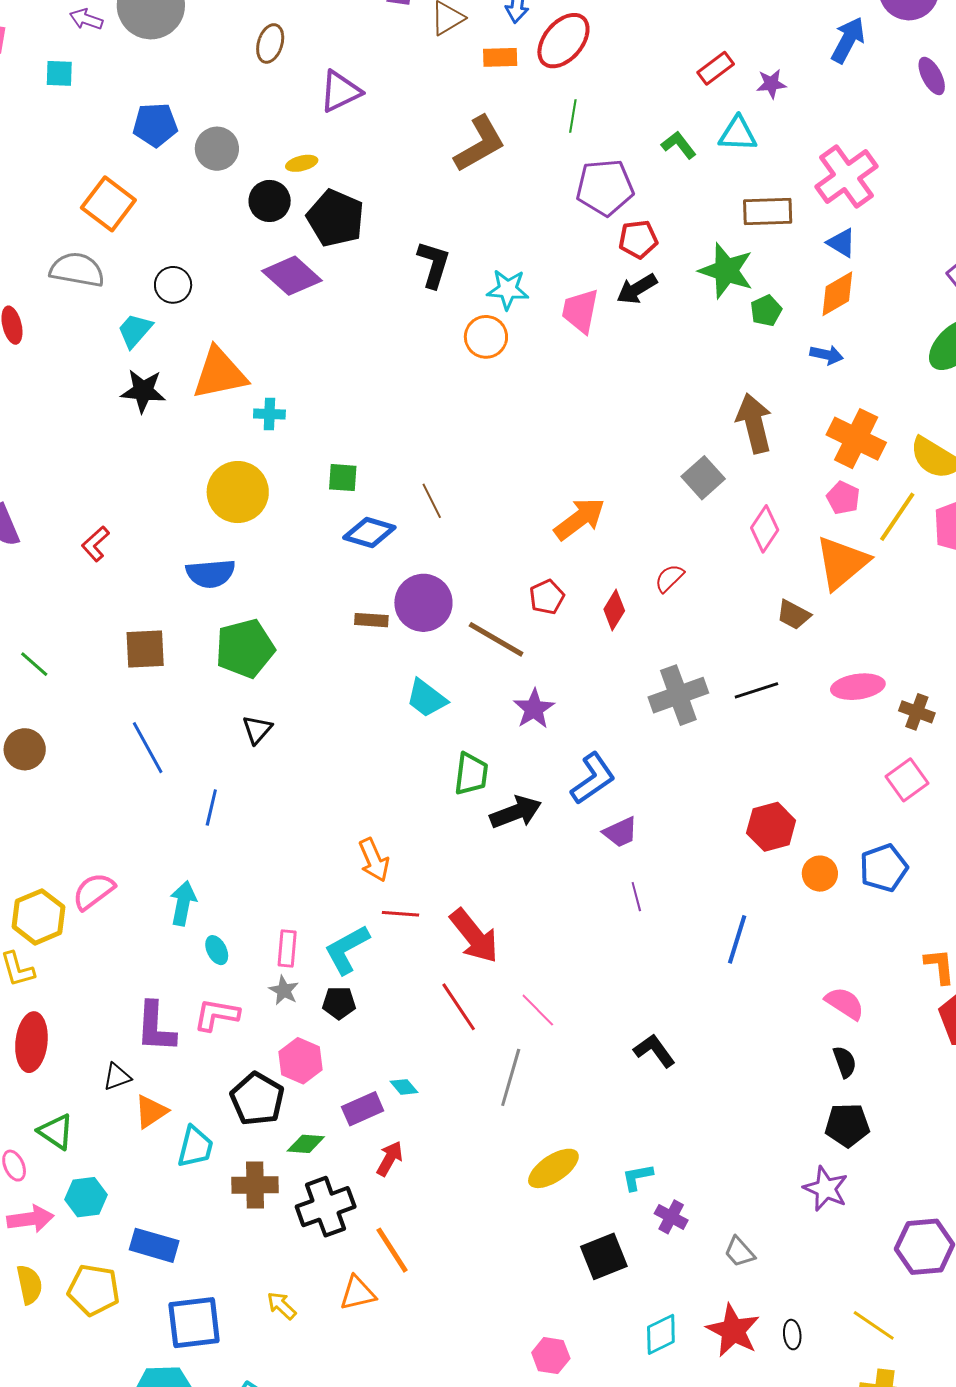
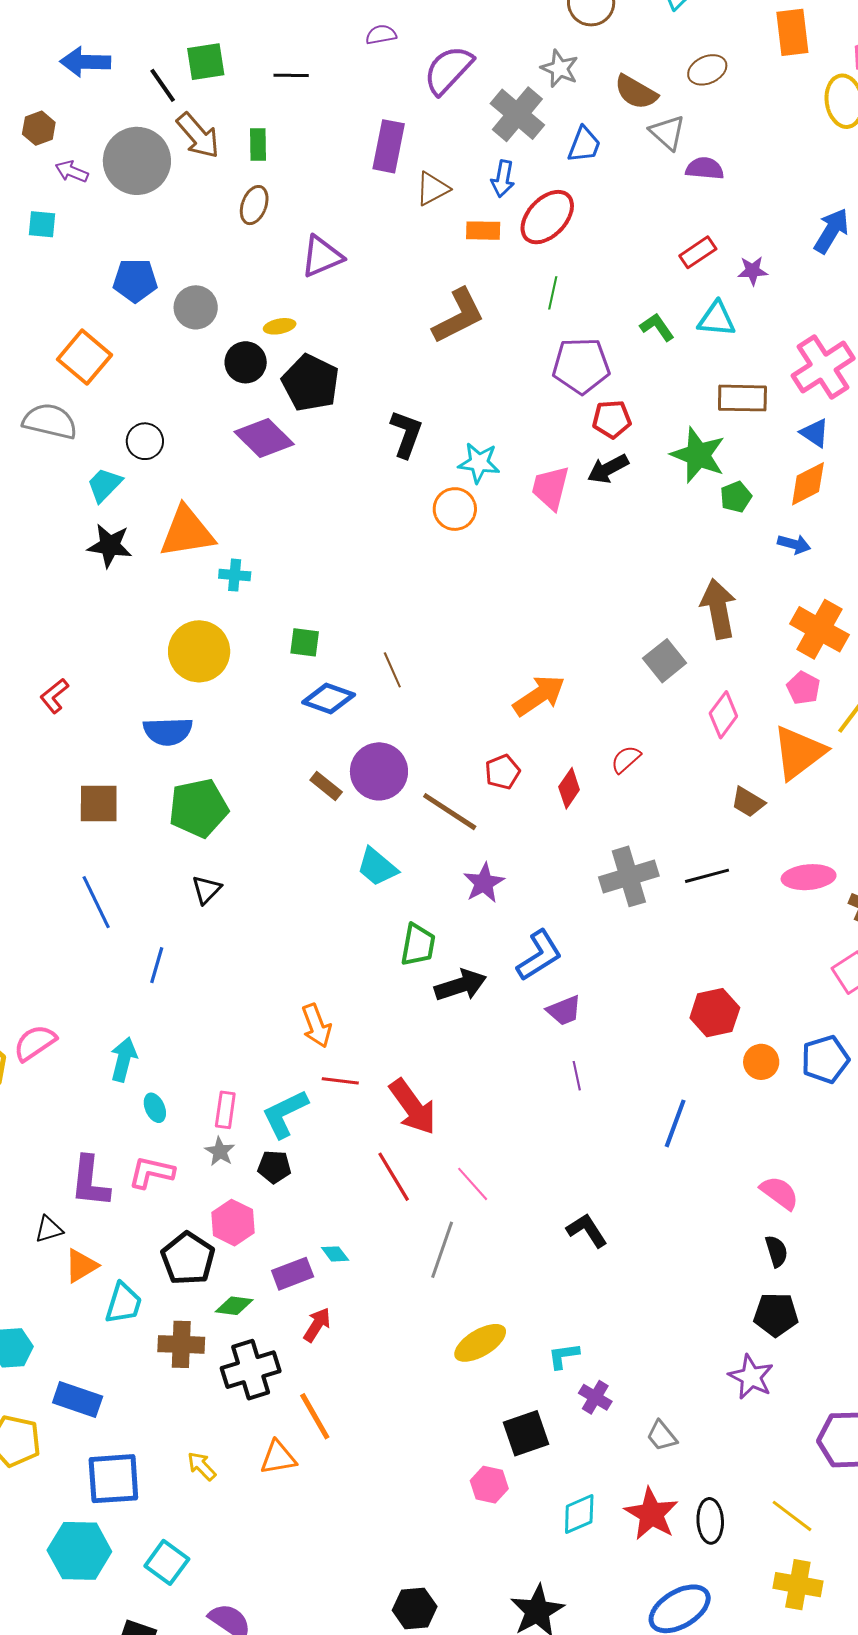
brown rectangle: (371, 620) -> (326, 786), turned 32
black ellipse: (792, 1335) -> (710, 1521), size x1.5
pink hexagon: (551, 1356) -> (489, 1485), moved

